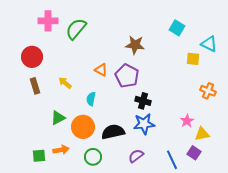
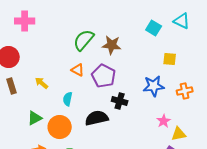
green semicircle: (76, 29) -> (84, 40), moved
cyan triangle: (209, 44) -> (182, 21), moved
orange cross: (208, 91) -> (185, 91), turned -35
blue star: (144, 124) -> (154, 86), moved
black semicircle: (113, 132) -> (97, 118), moved

